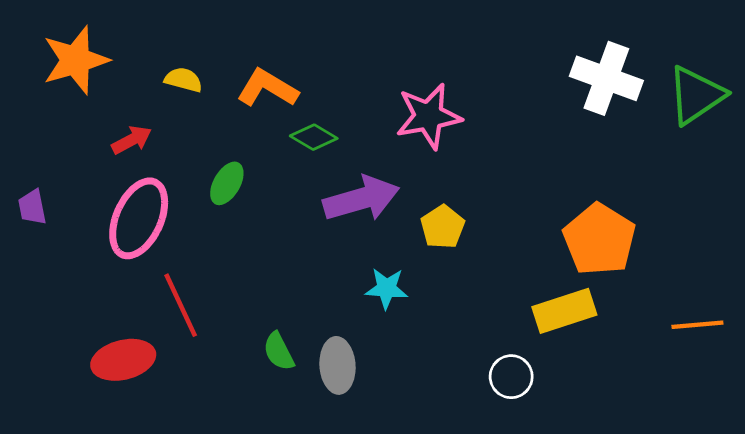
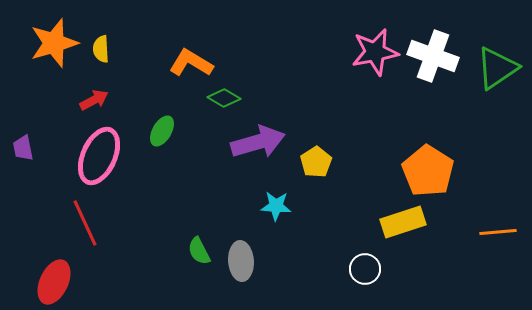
yellow semicircle: (183, 80) -> (101, 49), moved, turned -108
pink star: (429, 116) -> (375, 52), moved
red line: (181, 305) -> (85, 223), moved
red ellipse: (123, 360) -> (54, 282), moved, turned -51

